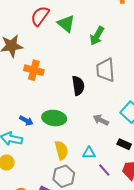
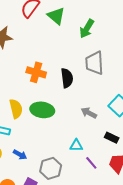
orange cross: (34, 70) -> (36, 72), moved
blue arrow: (26, 121) -> (20, 155), moved
yellow semicircle: (61, 150) -> (16, 109), moved

